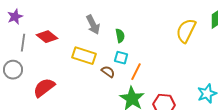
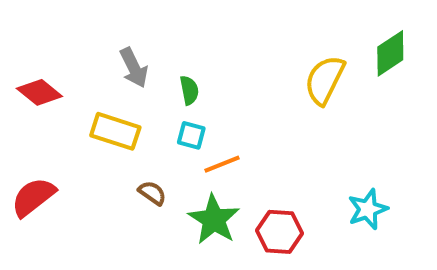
brown semicircle: (108, 72) -> (152, 193), moved
orange line: (136, 72) -> (222, 164), turned 42

